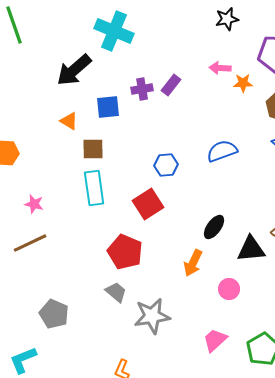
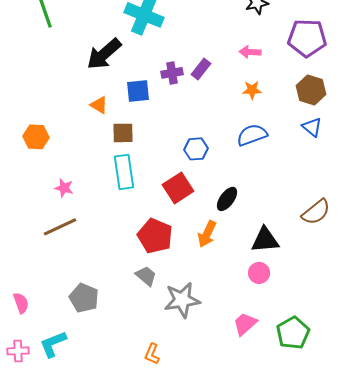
orange star: (243, 83) -> (252, 90), moved
black ellipse: (214, 227) -> (227, 199), moved
black triangle: (251, 249) -> (265, 240), moved
orange arrow: (193, 263) -> (207, 234), moved

